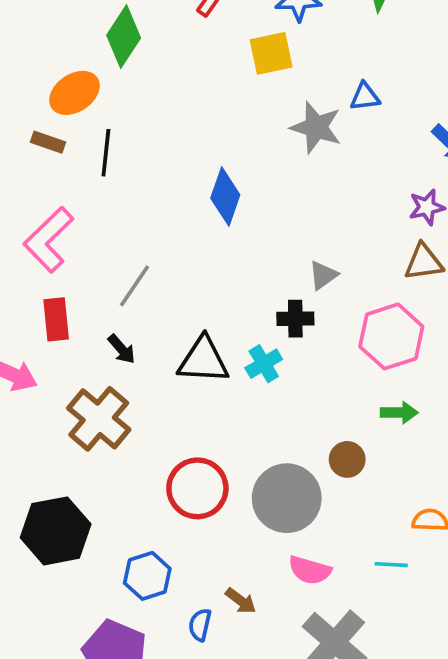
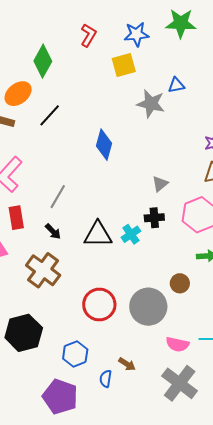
black line: (106, 153) -> (50, 115), moved, turned 40
black cross: (295, 319) -> (154, 218), moved
pink semicircle: (310, 570) -> (177, 344), moved

